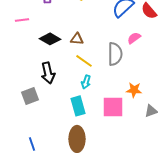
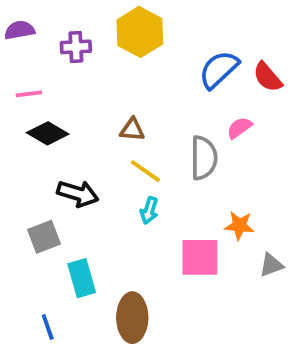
black diamond: (50, 39) -> (48, 133), moved
black arrow: (48, 73) -> (78, 194), turned -60
cyan rectangle: (78, 106) -> (82, 278), moved

